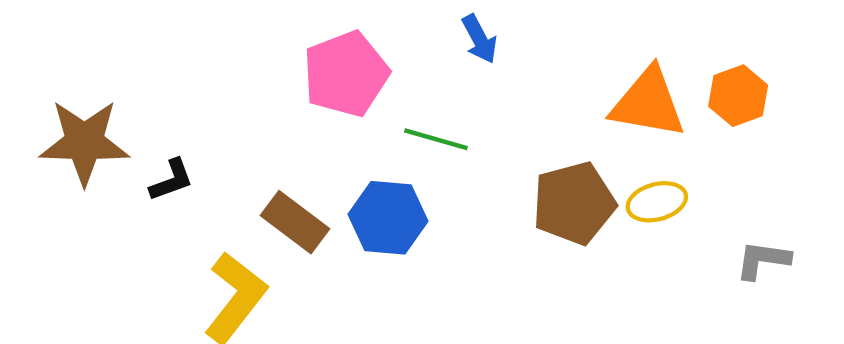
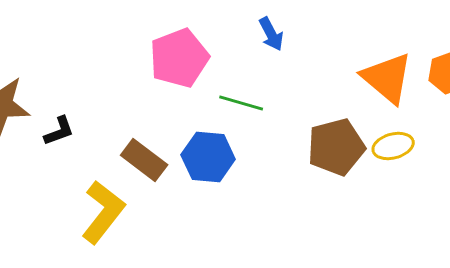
orange triangle: (648, 103) -> (387, 78), turned 30

